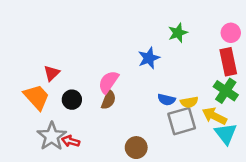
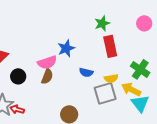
blue star: (149, 58) -> (66, 48), moved
red rectangle: (228, 62) -> (110, 46), moved
pink semicircle: (108, 82) -> (47, 62), turned -144
blue semicircle: (166, 100) -> (86, 72), moved

